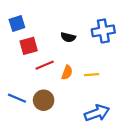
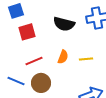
black semicircle: (68, 37) -> (64, 24), size x1.5
red line: (45, 65) -> (34, 61), moved

